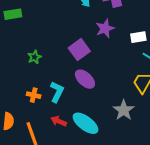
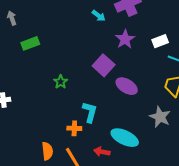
purple ellipse: (85, 79) -> (127, 86), moved
orange cross: (34, 95) -> (74, 128), moved
red arrow: (59, 121) -> (102, 152), moved

